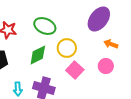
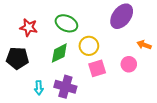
orange arrow: (111, 44) -> (144, 45), moved
pink square: (75, 70) -> (97, 68), turned 30

